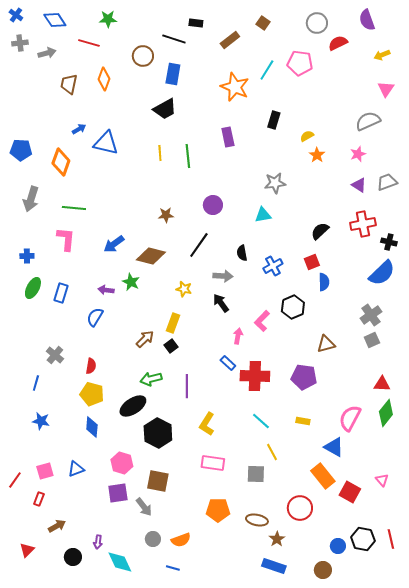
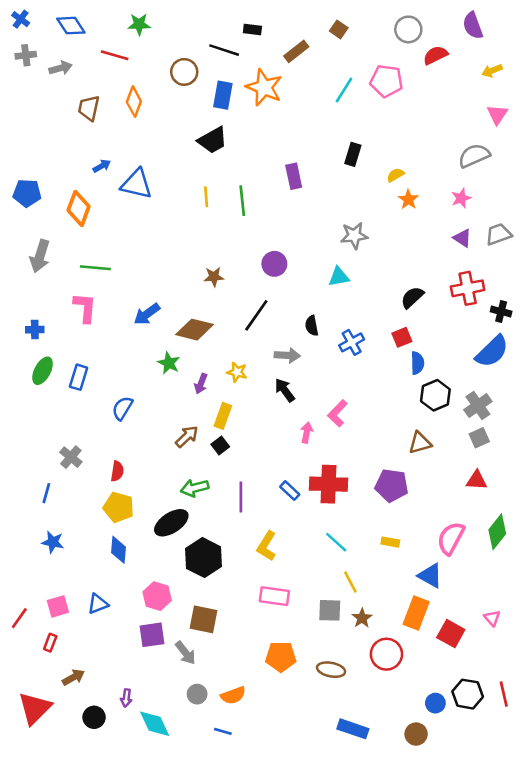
orange star: (235, 87) -> (264, 87), moved
purple arrow: (106, 290) -> (201, 384), moved, turned -77
black hexagon: (293, 307) -> (435, 395), moved
blue rectangle: (228, 363) -> (290, 491), moved
red triangle: (382, 384) -> (477, 480), moved
orange rectangle: (323, 476) -> (416, 613), turned 60
brown star: (277, 539) -> (362, 618), moved
red triangle: (27, 550) -> (35, 708), size x1.8

